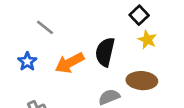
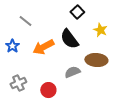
black square: (139, 15) -> (77, 12), moved
black semicircle: (105, 52) -> (69, 39), turned -50

